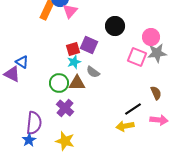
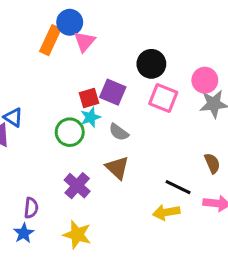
pink square: (137, 57) -> (163, 98), moved
green circle: (59, 83) -> (70, 132), moved
brown triangle: (77, 83) -> (117, 168), moved, turned 42
black line: (133, 109) -> (178, 187), turned 60
purple semicircle: (34, 123) -> (31, 208), size x0.6

